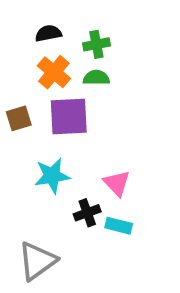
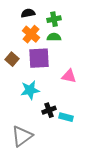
brown square: (19, 118) -> (12, 59), turned -32
pink triangle: (117, 183) -> (69, 76), moved, turned -35

